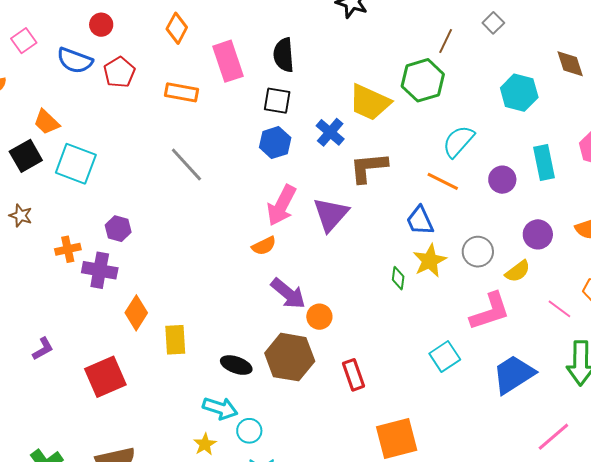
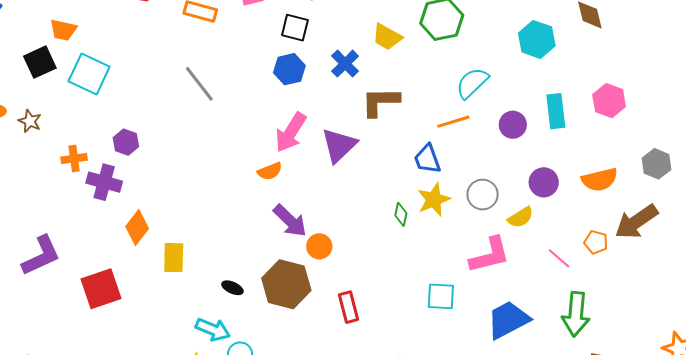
yellow trapezoid: (370, 102) -> (387, 37), size x0.7
orange trapezoid: (47, 122) -> (63, 30), turned -36
orange line: (443, 181) -> (453, 122), turned -48
purple L-shape: (43, 349) -> (41, 256), size x1.8
cyan square: (445, 356) -> (441, 296), turned 32
black ellipse: (236, 365) -> (232, 288), size x0.7

